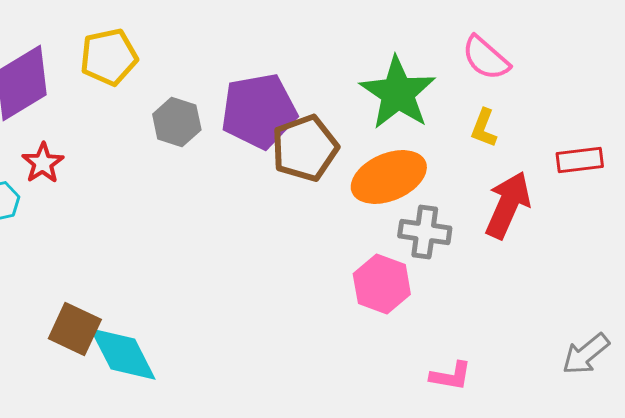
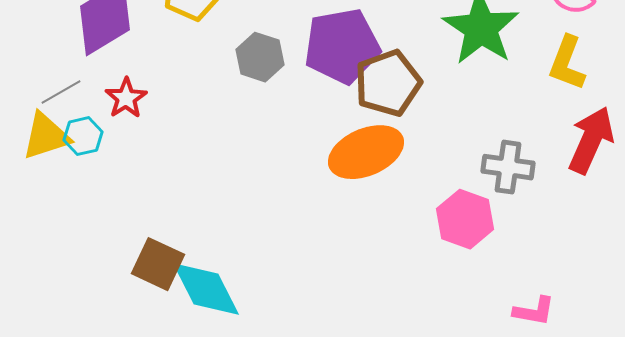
yellow L-shape: (484, 128) -> (567, 63), size x1.4
orange ellipse: (389, 177) -> (366, 152), moved

